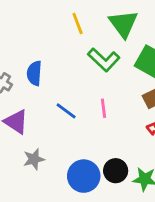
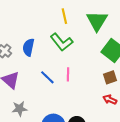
green L-shape: (104, 60) -> (62, 42), moved
pink line: (103, 108) -> (68, 74), moved

